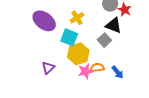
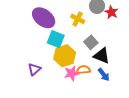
yellow cross: (77, 18) -> (78, 19), moved, turned -32
purple ellipse: (44, 21) -> (44, 18), moved
black triangle: (114, 25) -> (102, 56), moved

